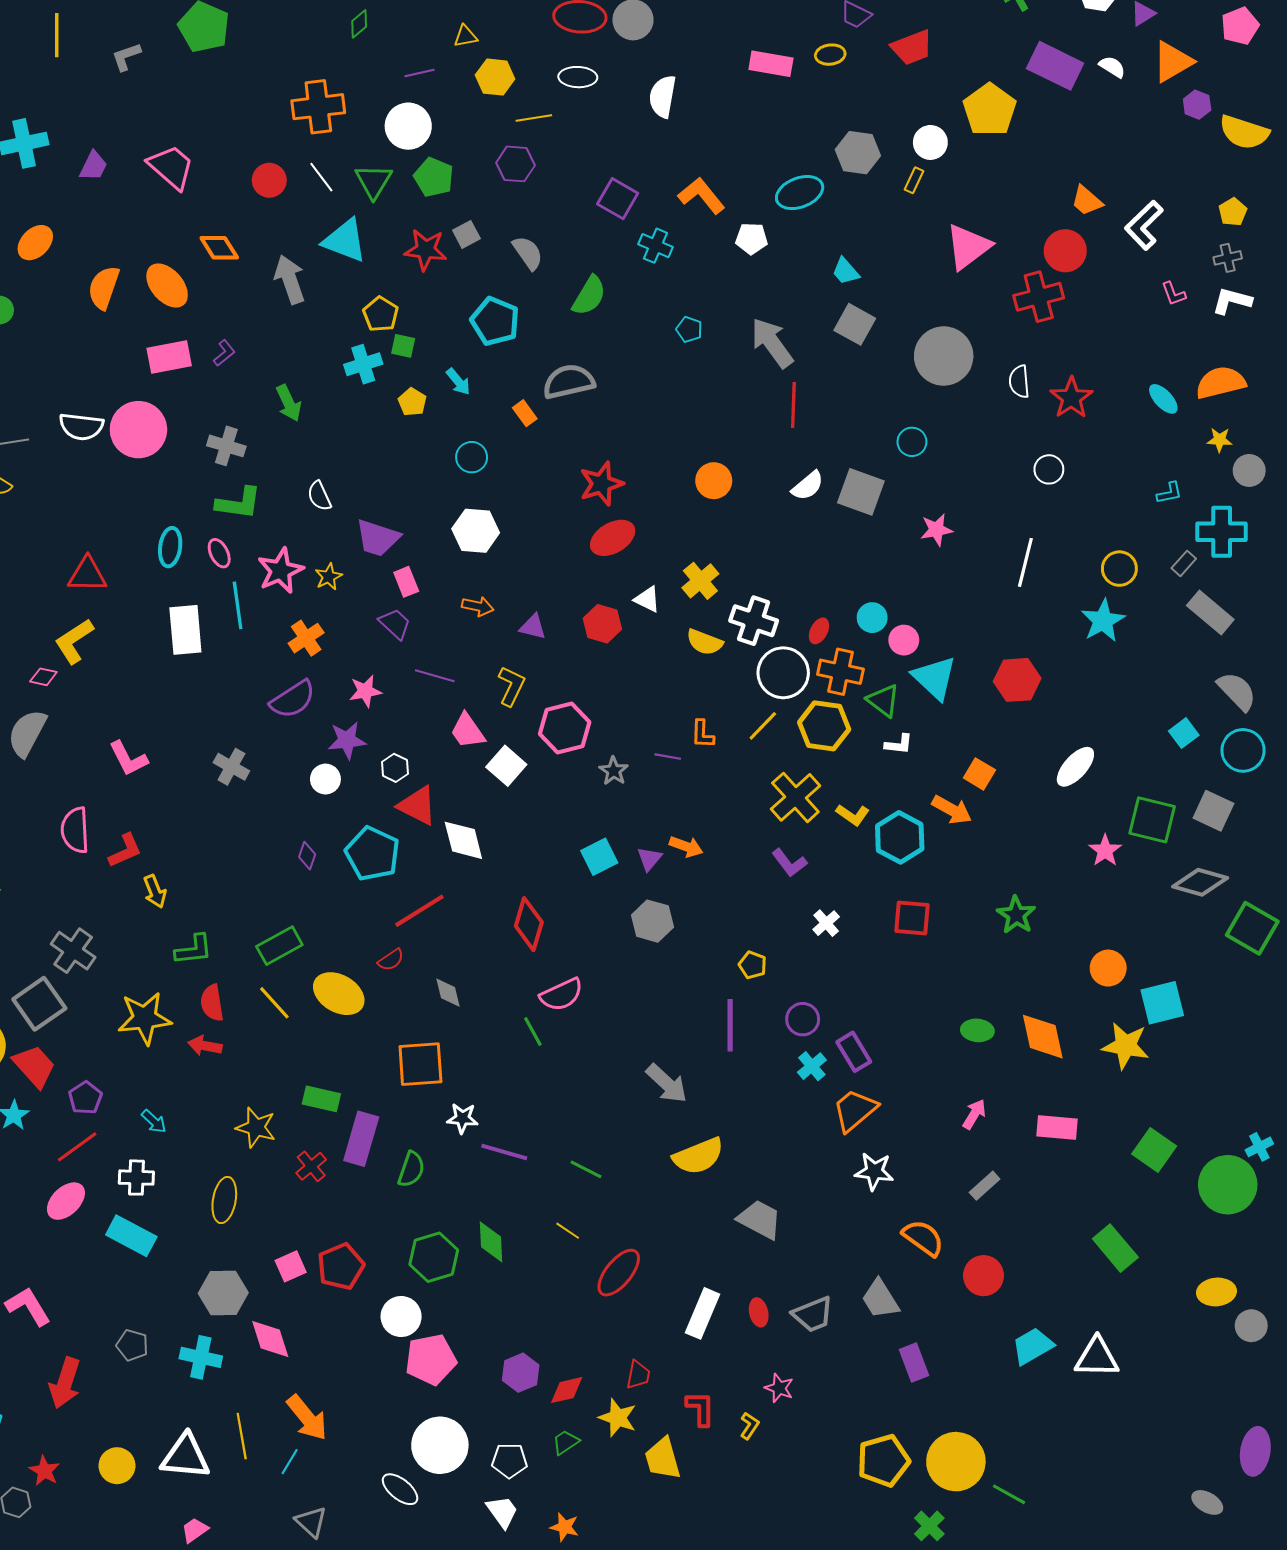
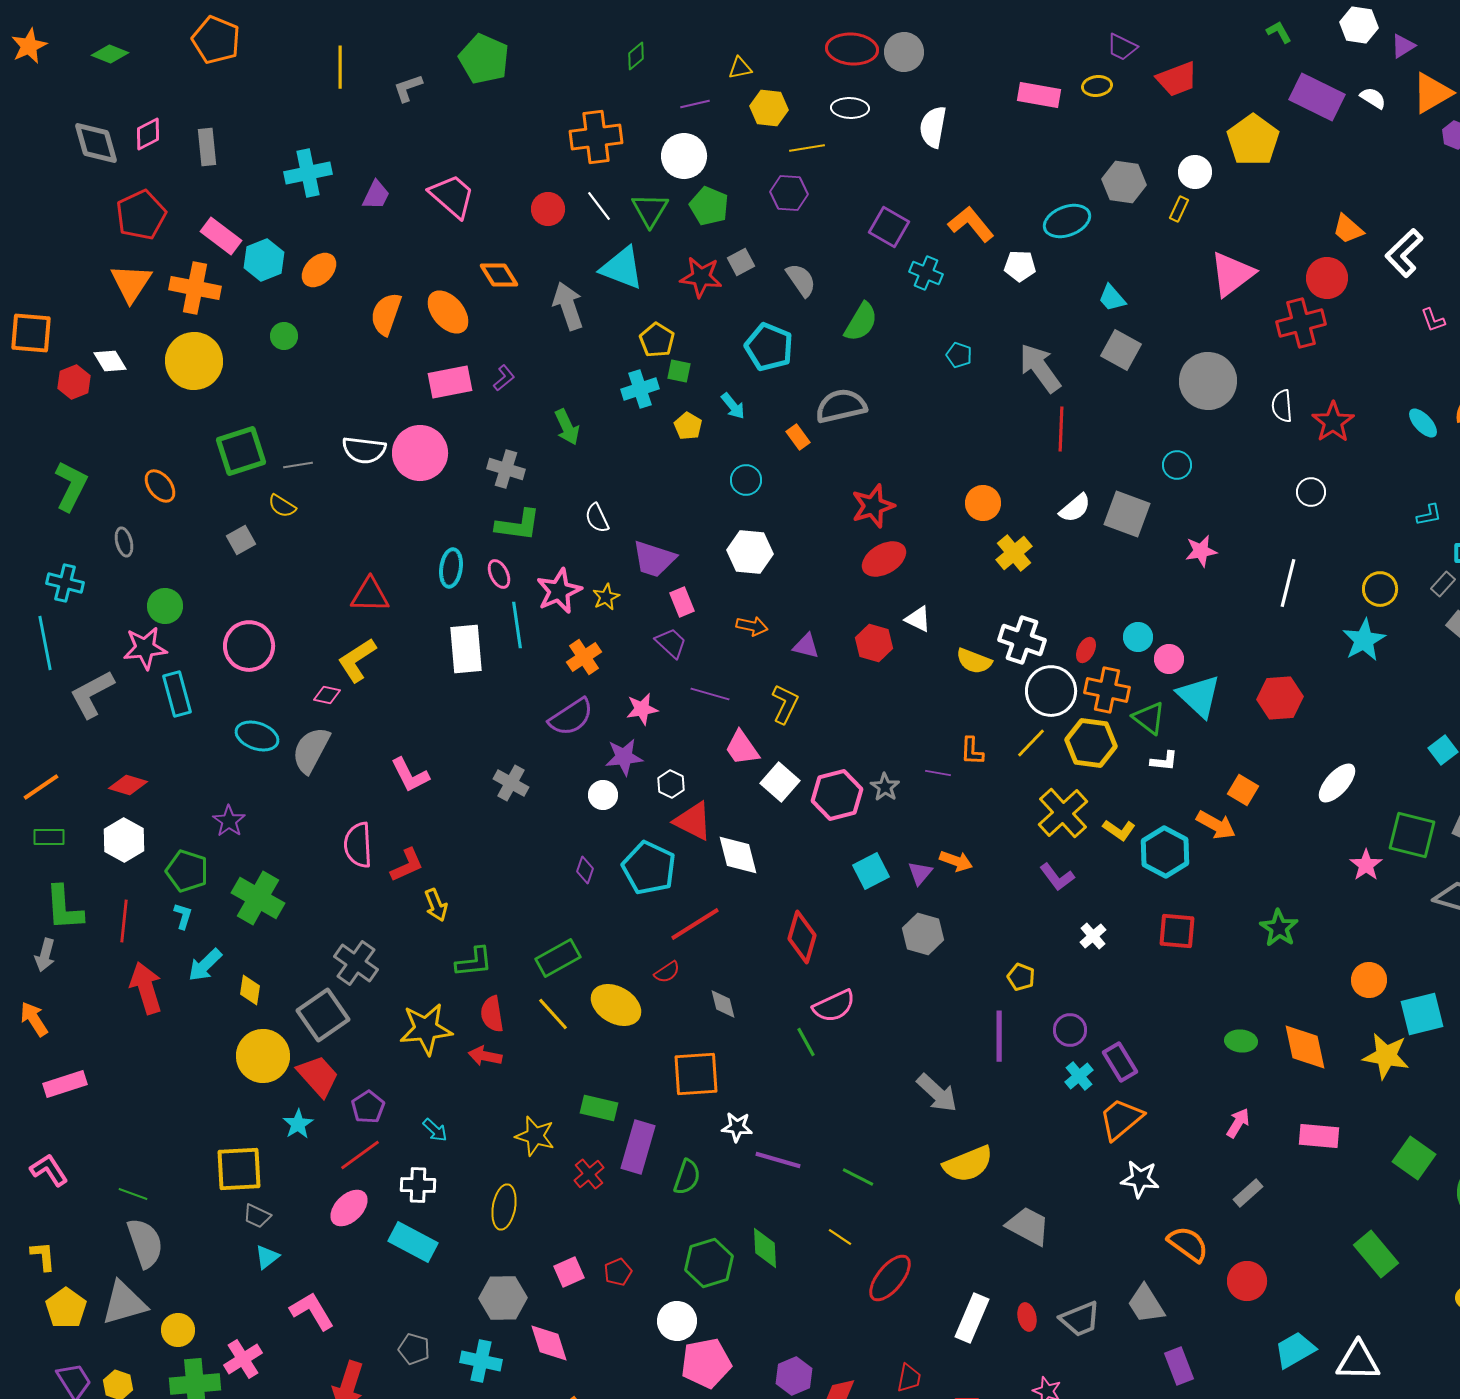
yellow cross: (700, 581) -> (1014, 553), moved
pink hexagon: (565, 728) -> (837, 795), moved
red pentagon: (341, 1266) -> (618, 1272), size x0.6

